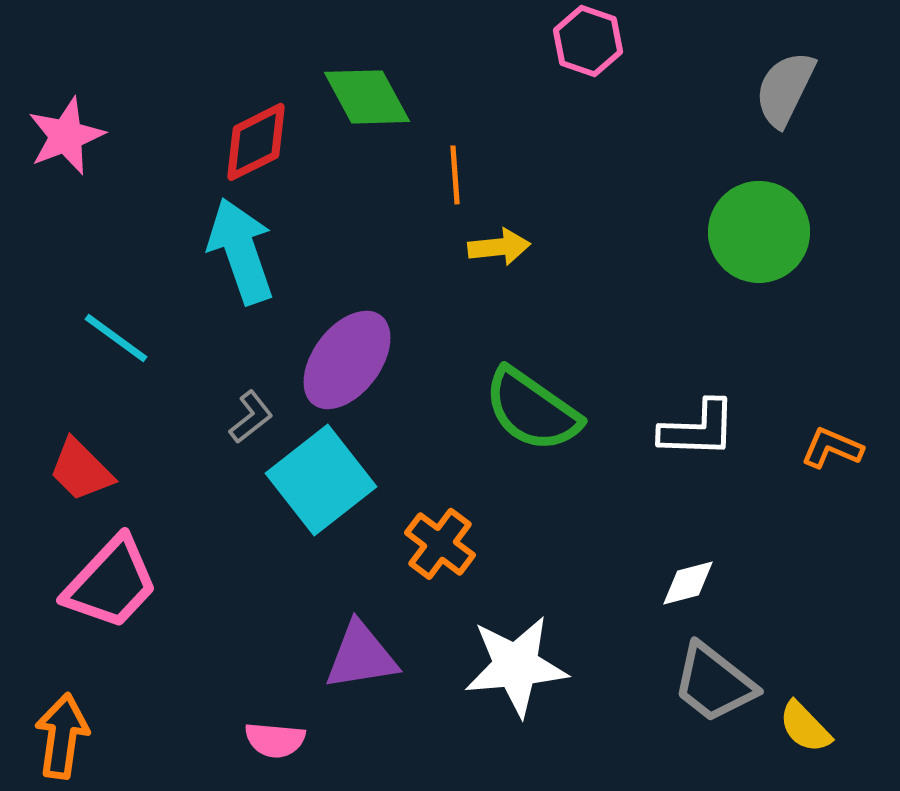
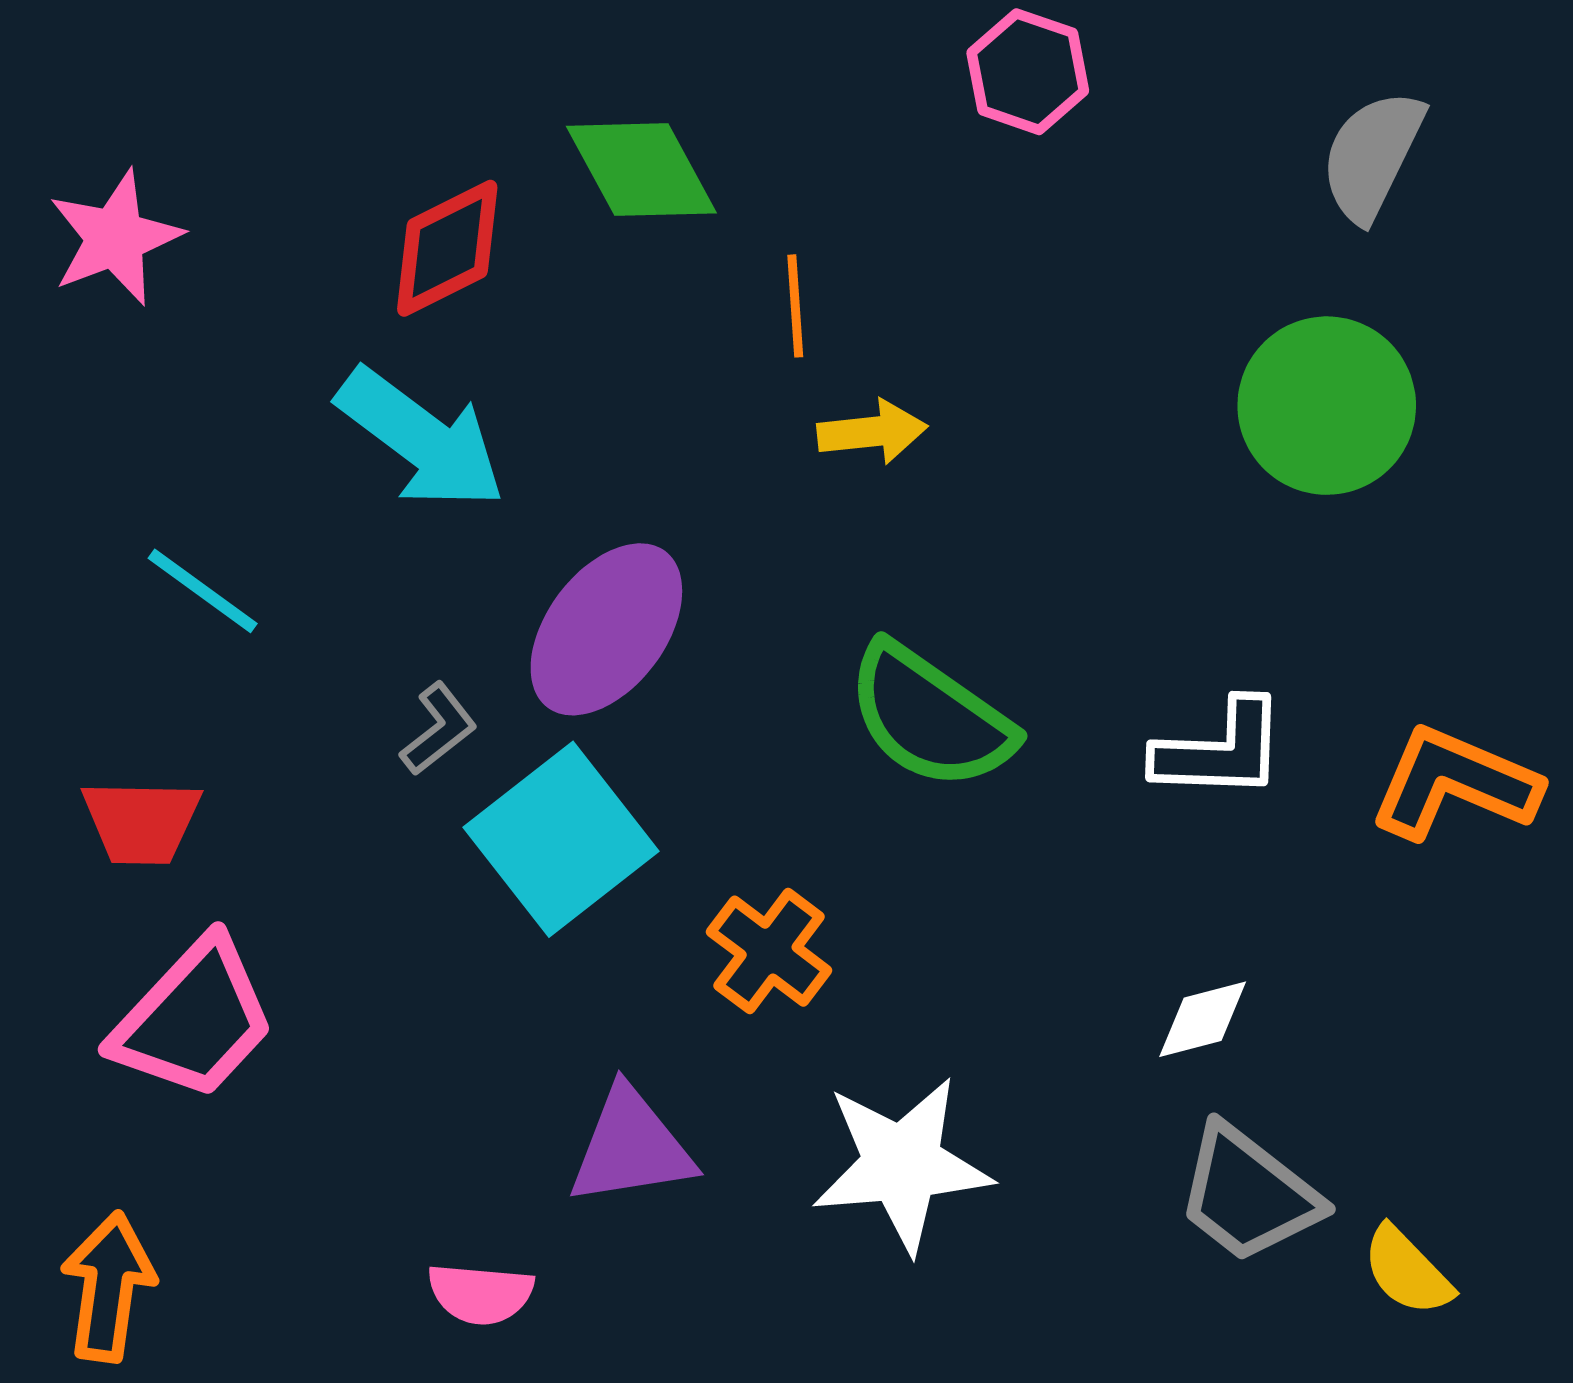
cyan arrow: (241, 251) -> (421, 439), turned 146
orange L-shape: (832, 448) -> (1454, 783), size x1.6
red trapezoid: (81, 470) -> (141, 822), turned -44

